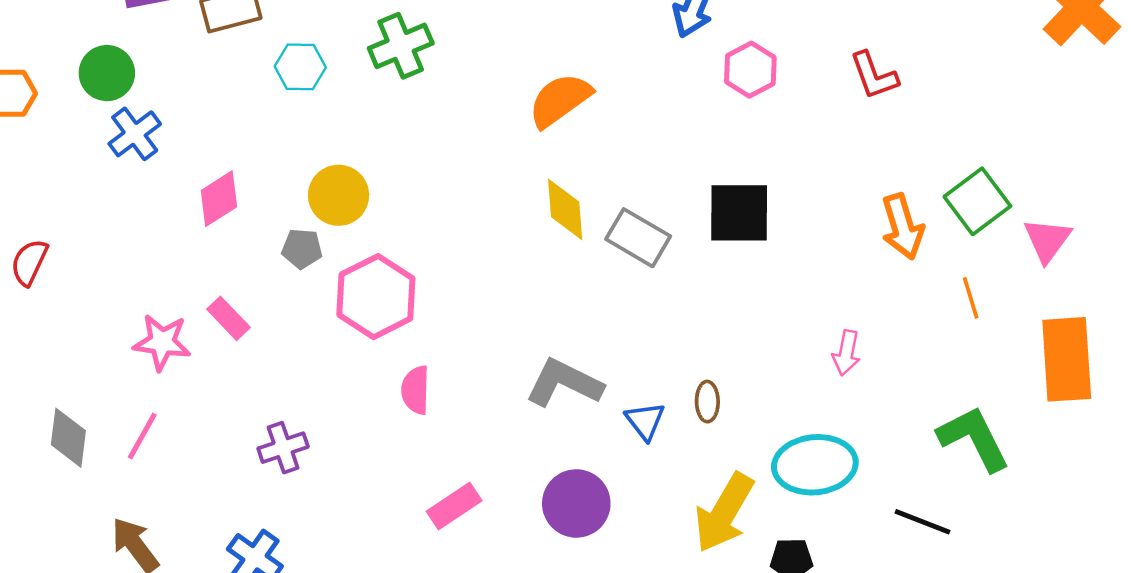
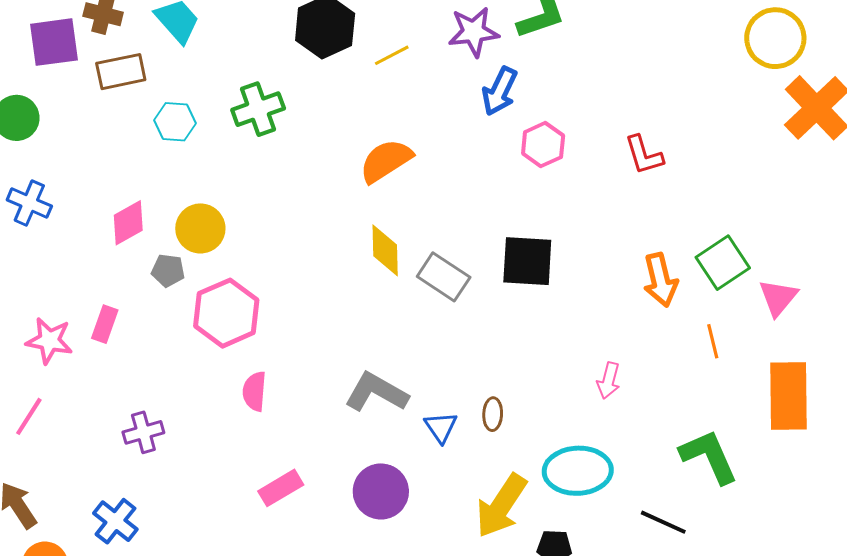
blue cross: (135, 134) -> (29, 203), moved, turned -33
pink diamond: (219, 199) -> (128, 223), moved
pink rectangle: (228, 318) -> (105, 324), turned 60

